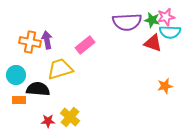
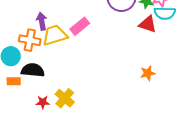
orange cross: (30, 42) -> (30, 40), moved
yellow trapezoid: (60, 69) -> (55, 35), moved
orange star: (165, 86) -> (148, 73), moved

